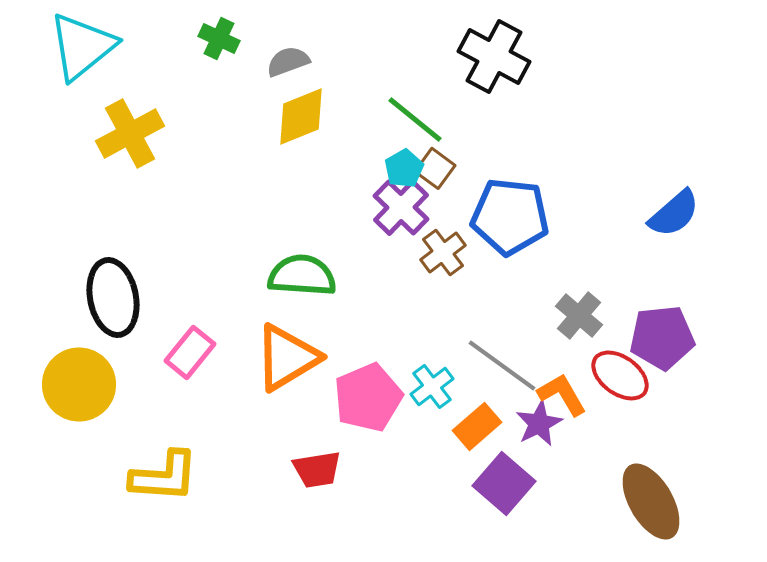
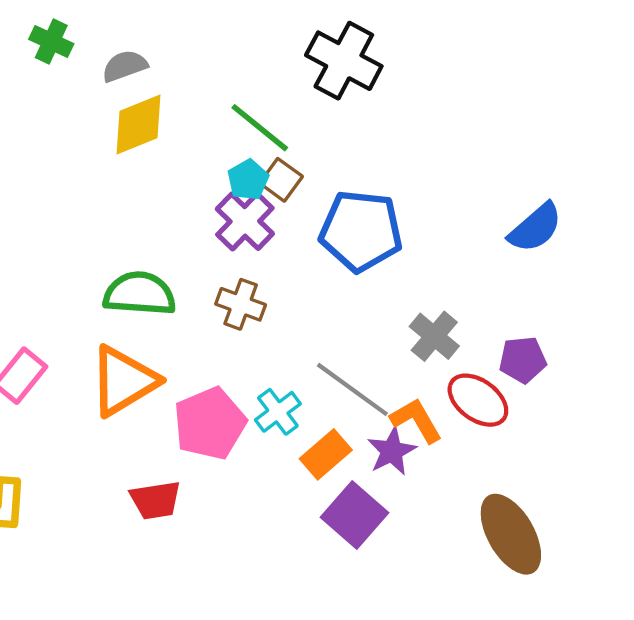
brown cross: (443, 252) -> (241, 304), moved, turned -33
purple pentagon: (662, 337) -> (523, 360), size x0.7

